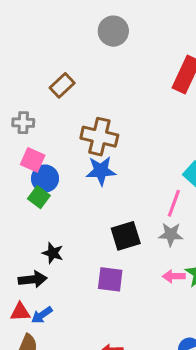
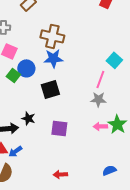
blue circle: (45, 178) -> (26, 68), moved
black square: (126, 236) -> (50, 89), moved
black star: (53, 253) -> (28, 118), moved

